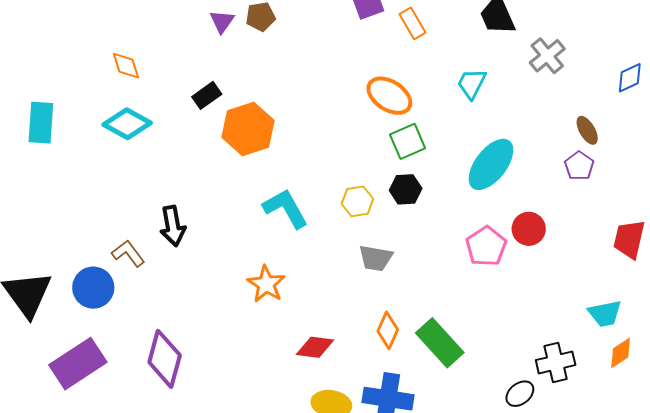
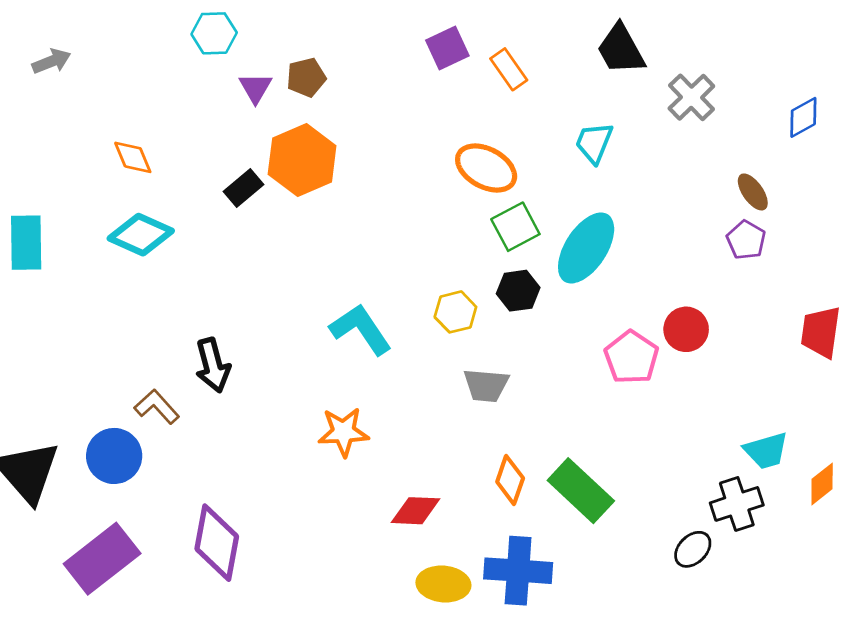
orange hexagon: (248, 129) -> (302, 160), moved
cyan ellipse: (491, 164) -> (586, 248), moved
orange star: (266, 284) -> (343, 432), turned -30
cyan trapezoid: (605, 313) -> (766, 451), moved

